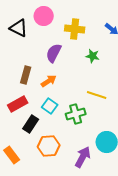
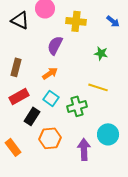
green star: (93, 56) -> (101, 53), moved
brown rectangle: (26, 75) -> (16, 67), moved
purple arrow: (83, 157) -> (84, 149), turned -30

